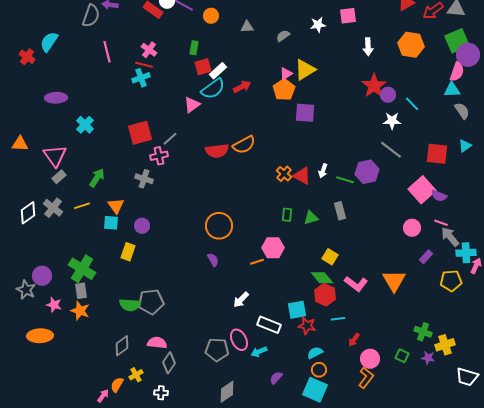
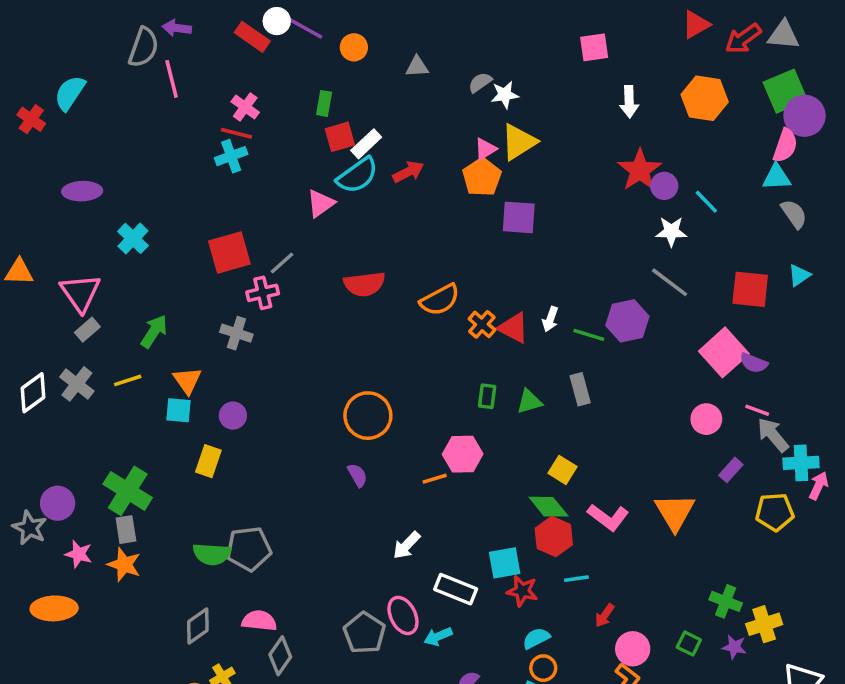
white star: (318, 25) -> (505, 95), moved
pink line: (107, 52) -> (172, 79), moved
orange semicircle: (244, 145) -> (440, 300), moved
gray pentagon: (217, 350) -> (364, 633), turned 30

